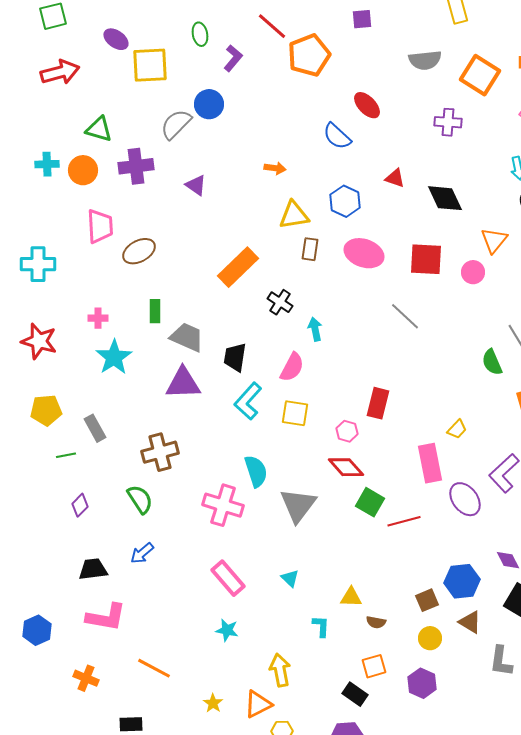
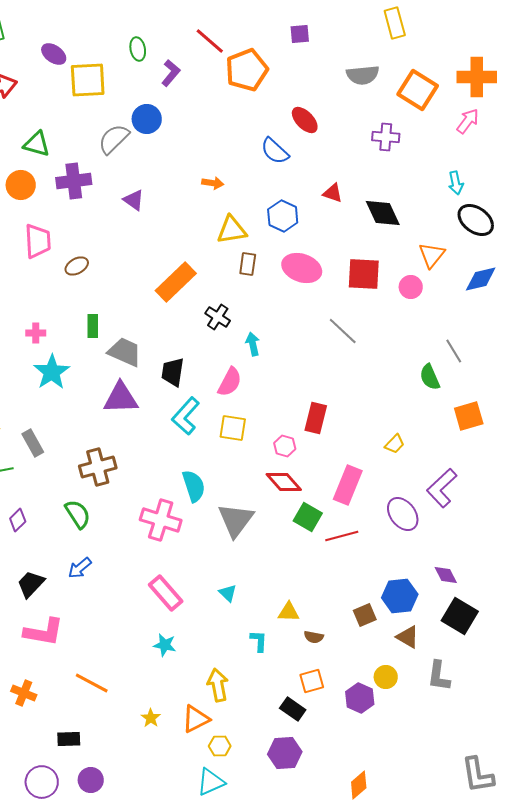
brown ellipse: (139, 251) -> (77, 266), size x0.7
pink rectangle: (430, 463) -> (348, 485), moved, turned 33
black trapezoid: (93, 569) -> (31, 584), turned -40
yellow circle: (430, 638) -> (386, 677), moved

